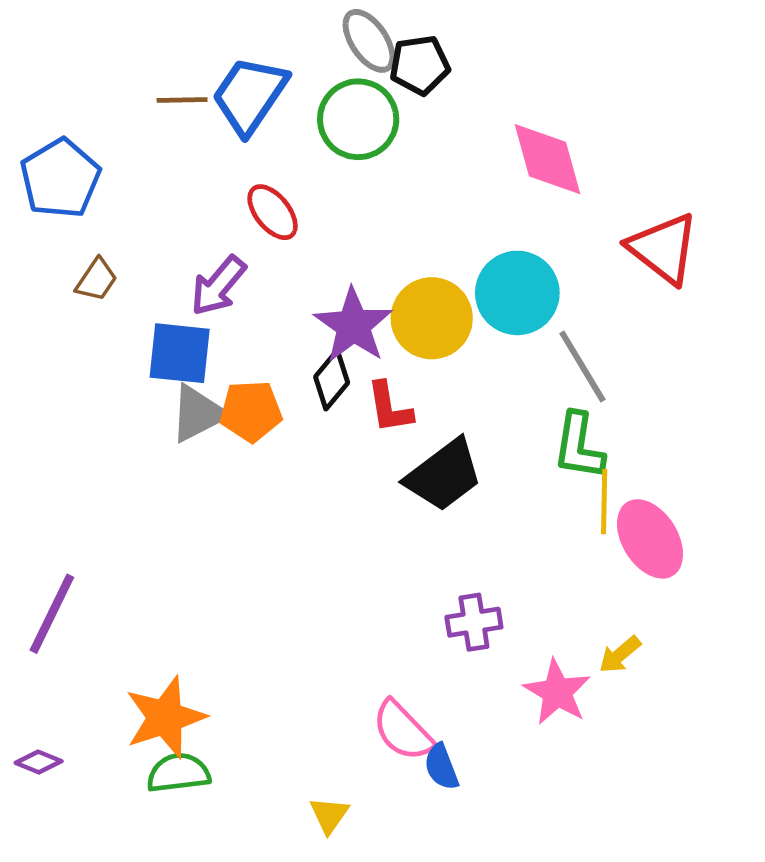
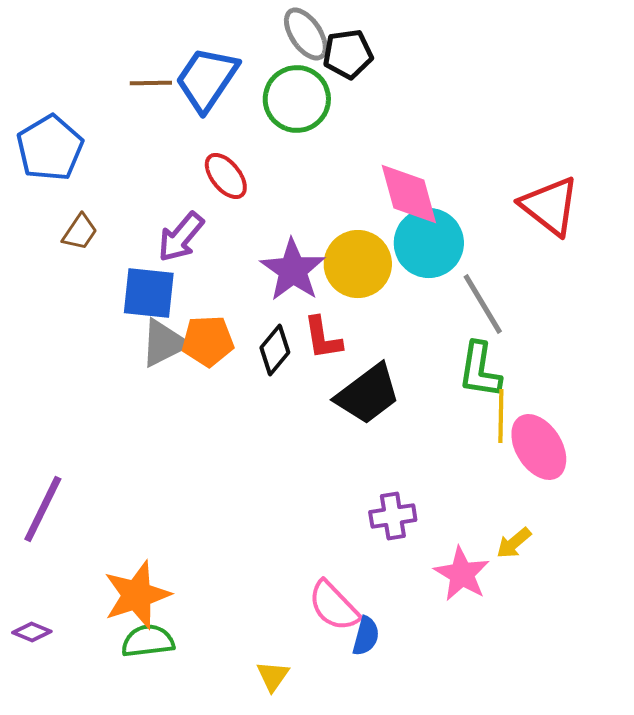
pink diamond: (547, 159) -> (409, 194), moved
black diamond: (332, 380) -> (275, 350), moved
blue semicircle: (441, 767) -> (366, 636), turned -144

